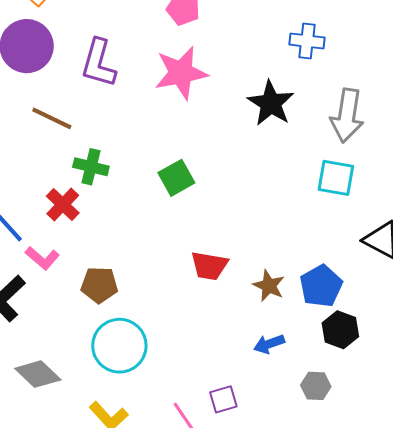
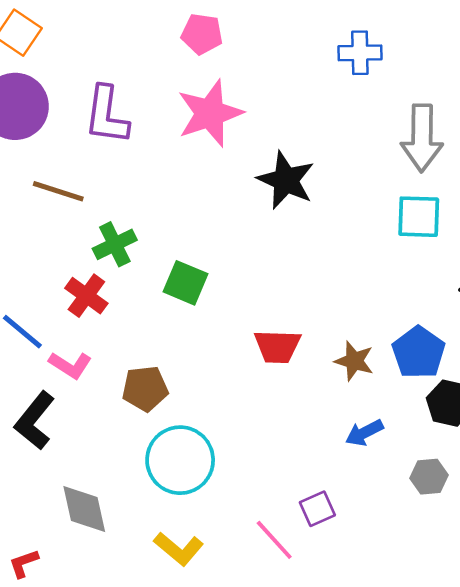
black star: (271, 103) -> (286, 180), moved
green cross: (91, 167) -> (115, 244), turned -32
green square: (176, 178) -> (185, 283), moved, turned -30
gray diamond: (38, 374) -> (84, 509), turned 42

